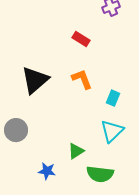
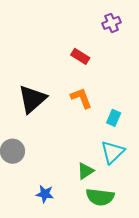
green triangle: (76, 151) -> (85, 171), moved

